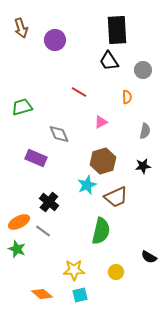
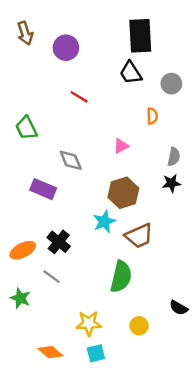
red line: (79, 92) -> (79, 97), moved
green trapezoid: (22, 107) -> (26, 128), turned -100
black star: (143, 166) -> (171, 183), moved
orange ellipse: (19, 222) -> (23, 250), moved

